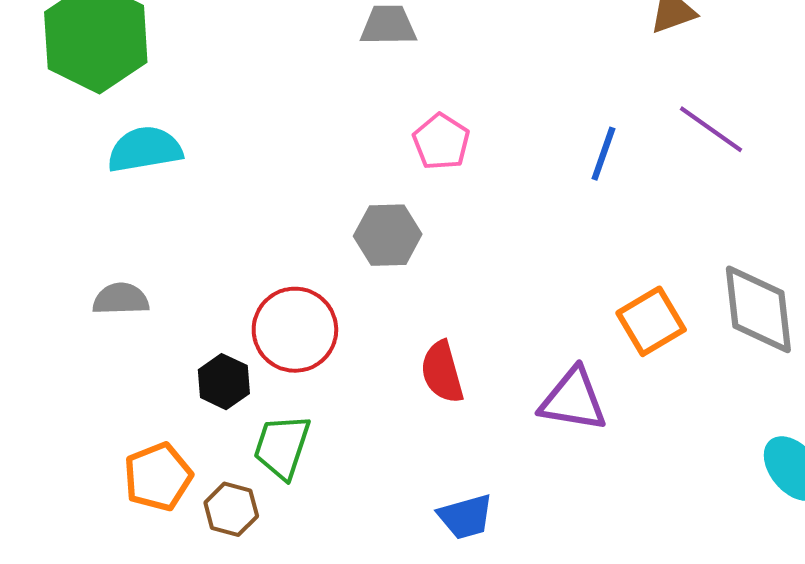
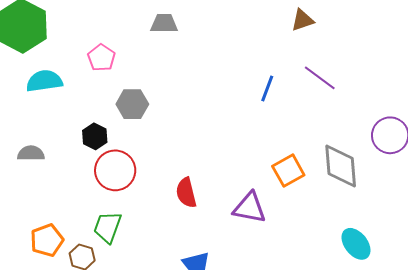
pink pentagon: (441, 142) -> (101, 58), moved
gray hexagon: (388, 235) -> (132, 104), moved
black hexagon: (224, 382) -> (95, 136), moved

